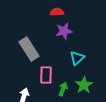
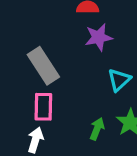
pink rectangle: (46, 75) -> (43, 107), moved

